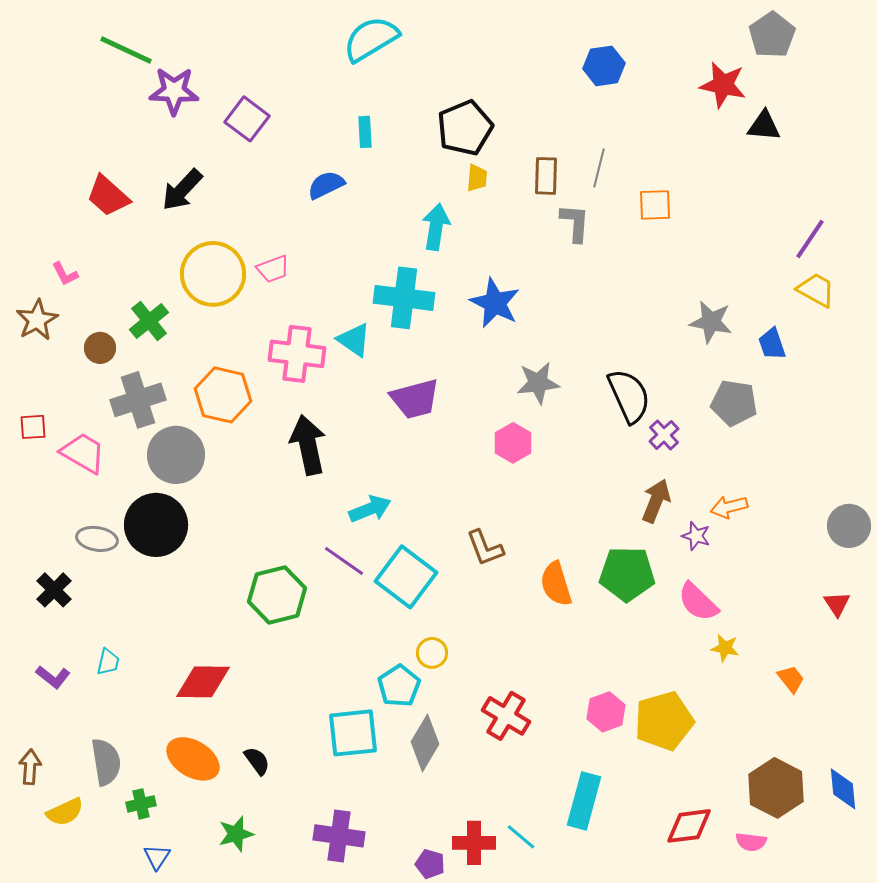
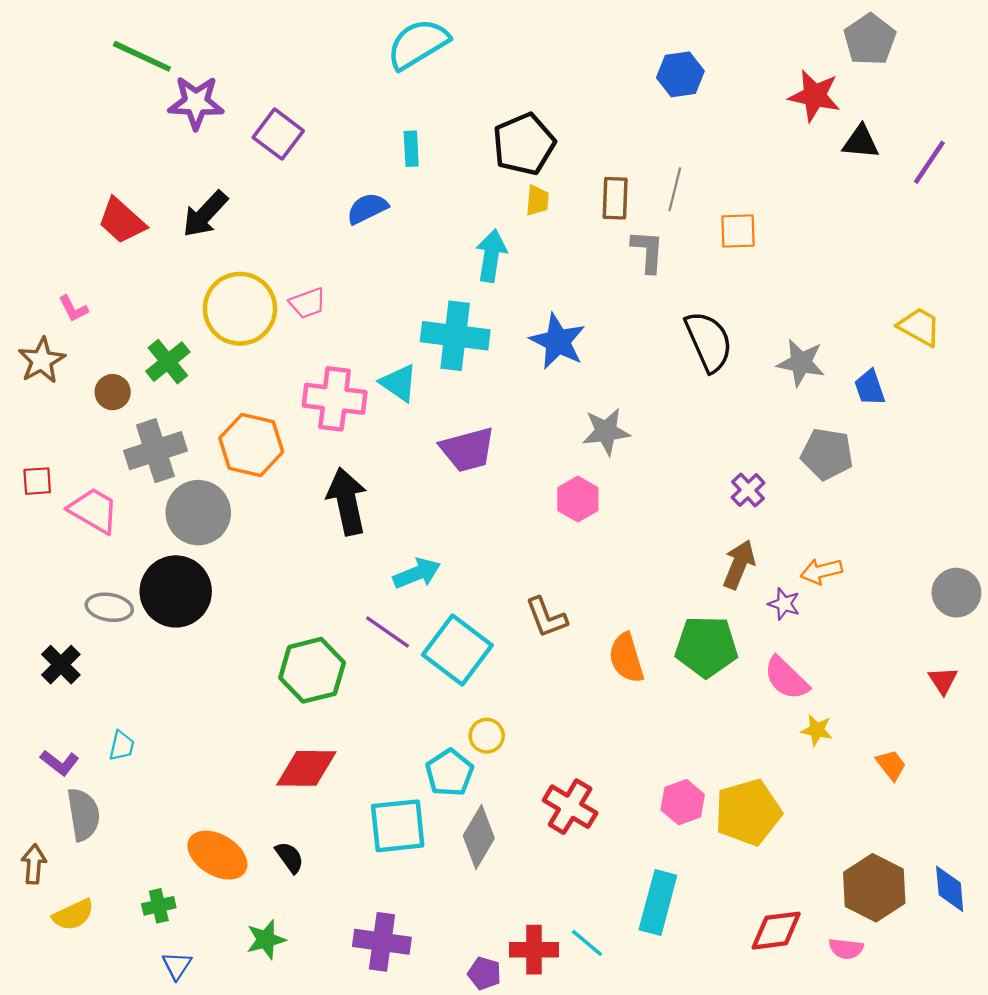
purple line: (810, 239) -> (929, 162), moved
black semicircle: (629, 396) -> (709, 341), moved
red diamond: (203, 682) -> (306, 768), moved
gray semicircle: (106, 762) -> (83, 815), moved

